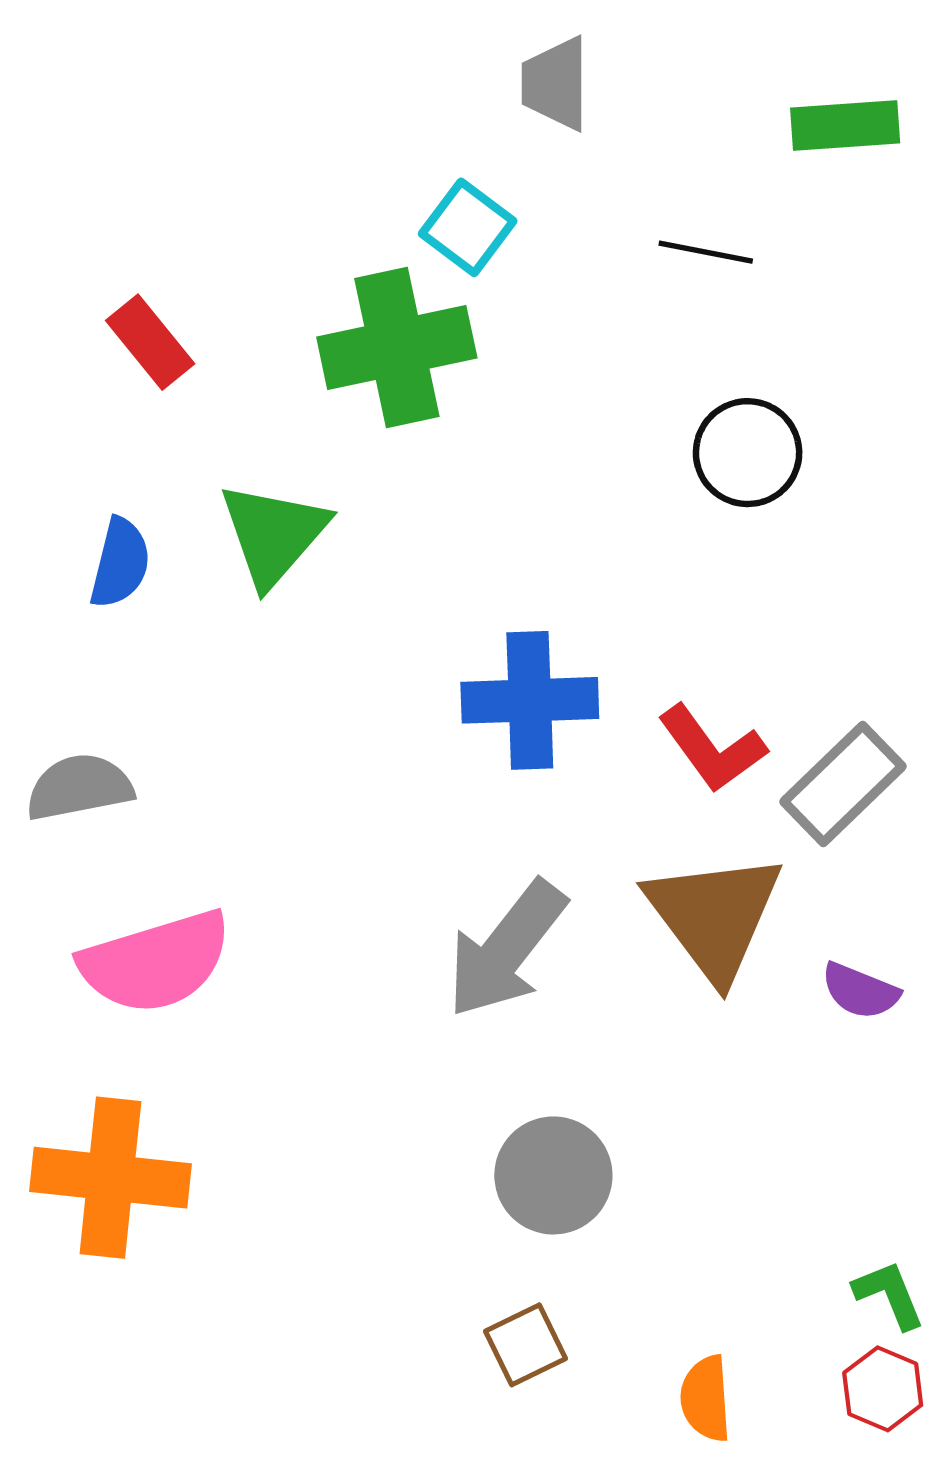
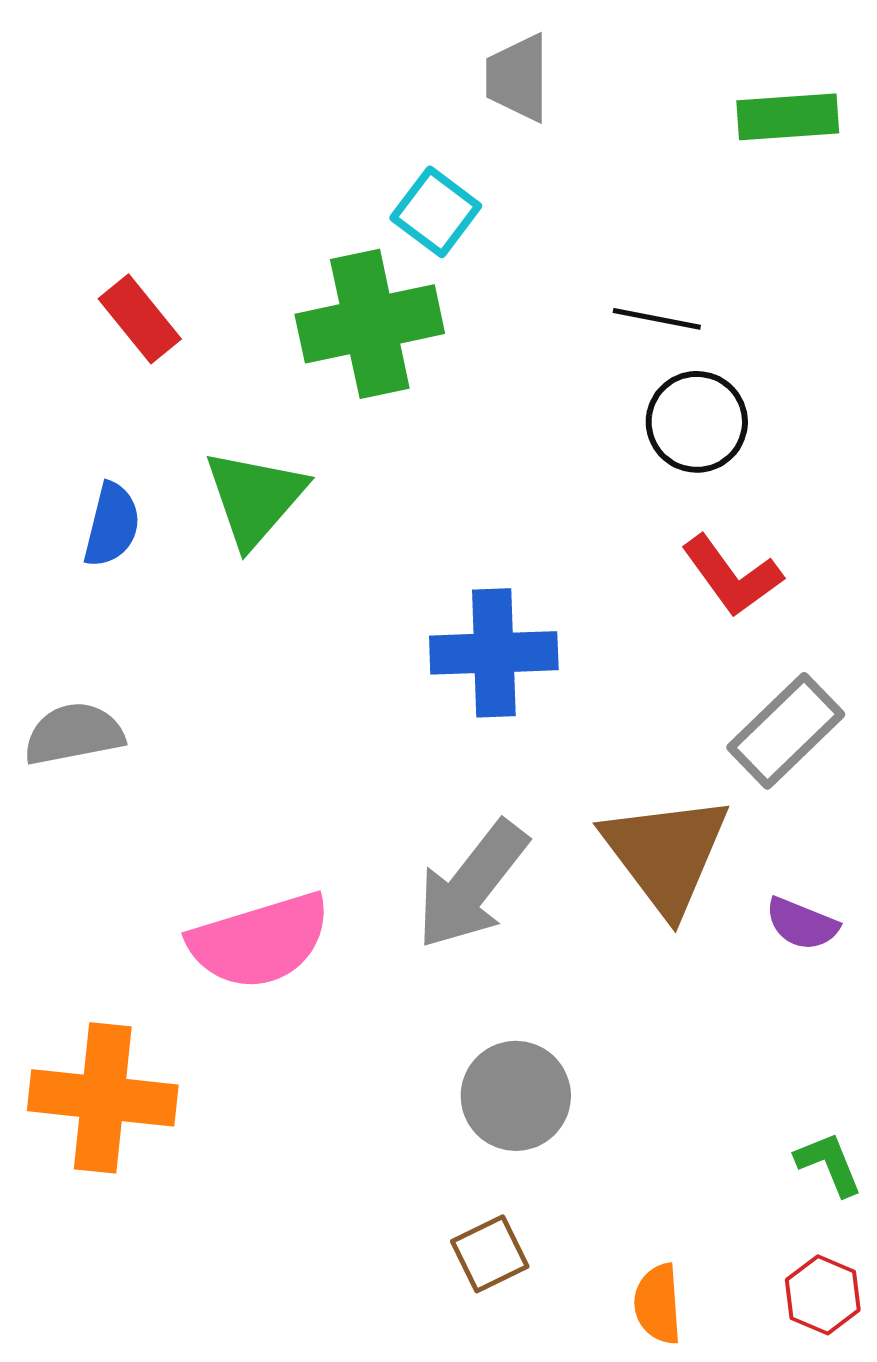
black line: (706, 252) -> (657, 319), moved
red L-shape: (712, 749) -> (732, 576), moved
pink semicircle: (156, 962) -> (260, 941), moved
green L-shape: (889, 1295) -> (829, 1164), moved

